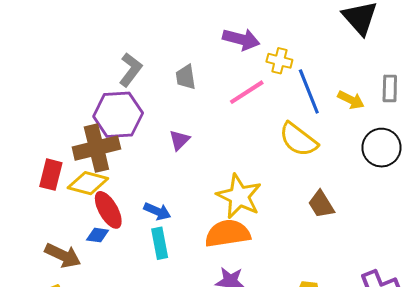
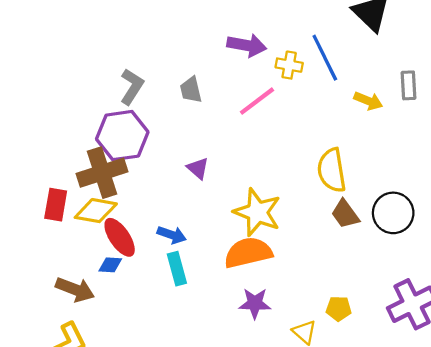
blue line: (309, 91) -> (325, 58), moved
purple triangle: (179, 140) -> (198, 168), moved, turned -30
yellow semicircle: (298, 140) -> (332, 170), moved, turned 48
black circle: (382, 148) -> (393, 213), moved

